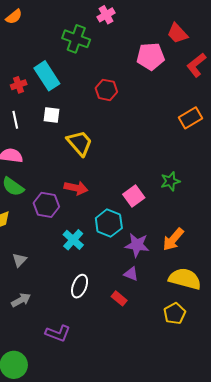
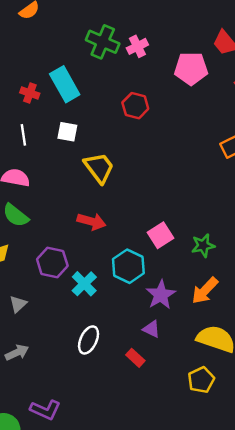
pink cross: (106, 15) -> (137, 46), moved
red cross: (19, 85) -> (30, 93), turned 35
green star: (170, 181) -> (203, 246), moved
purple hexagon: (46, 205) -> (52, 263), moved
purple star: (137, 245) -> (161, 295), turned 30
purple L-shape: (58, 333) -> (45, 410), moved

